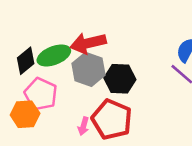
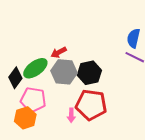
red arrow: (88, 43) -> (59, 52), size x0.6

